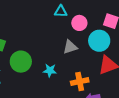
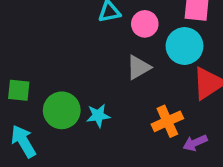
cyan star: (50, 70) -> (98, 116), moved

